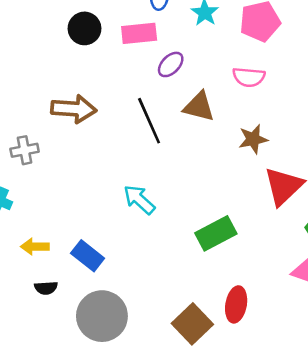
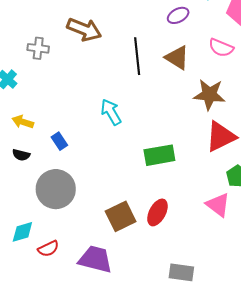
purple ellipse: (171, 64) -> (178, 15), moved
brown star: (253, 139) -> (209, 95), size x1.4
blue rectangle: (88, 256) -> (59, 141), size x0.7

